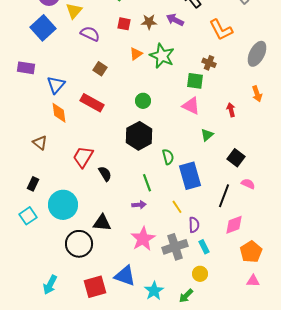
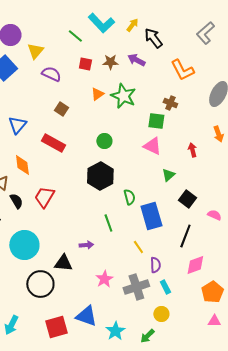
orange diamond: (59, 113) -> (22, 165), moved
black square: (236, 158) -> (187, 199), moved
black semicircle: (105, 174) -> (16, 201), moved
pink semicircle: (248, 184) -> (214, 215), moved
purple arrow: (139, 205) -> (86, 245), moved
pink star: (143, 239) -> (104, 279), size x0.7

